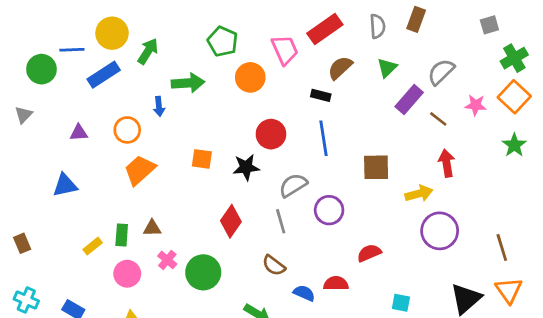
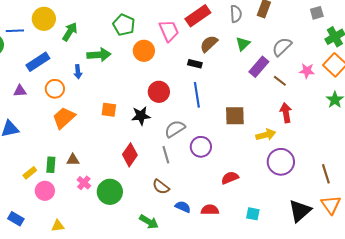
blue rectangle: (104, 75) -> (38, 62), moved
pink circle: (127, 274) -> (45, 191), moved
red semicircle: (336, 283) -> (210, 210), moved

